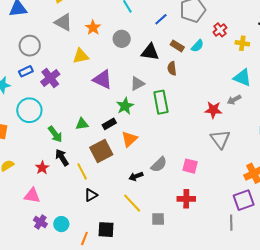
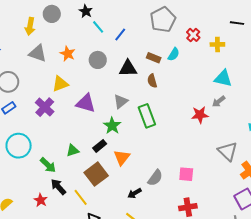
blue line: (161, 19) -> (120, 34), moved
purple cross: (50, 78) -> (45, 107), moved
gray triangle: (220, 139) -> (228, 151), moved

